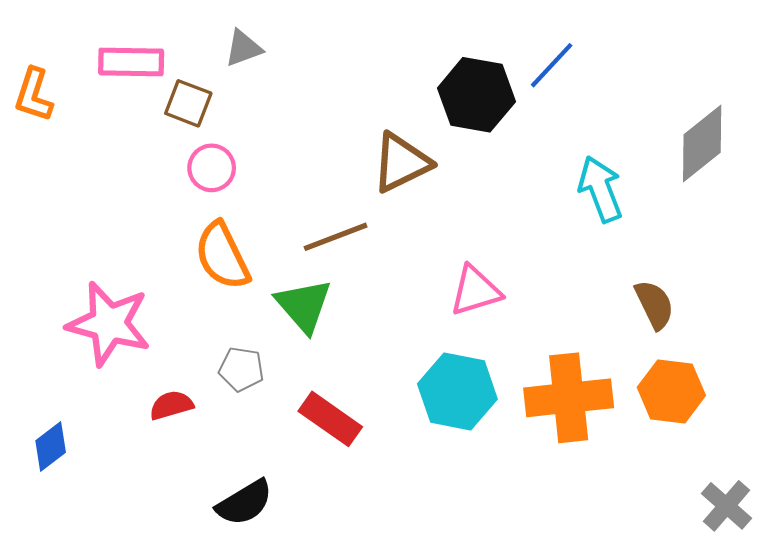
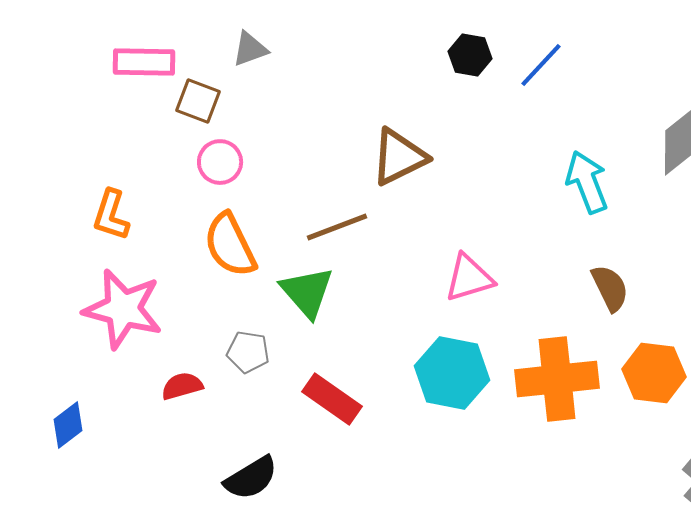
orange L-shape: (34, 95) -> (111, 215), moved
black hexagon: (476, 95) -> (470, 55), moved, size x0.6
brown semicircle: (654, 305) -> (610, 288), moved

